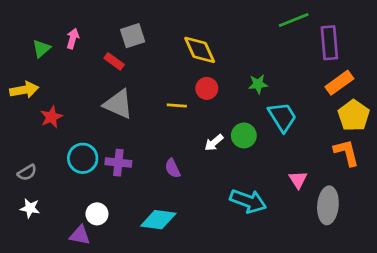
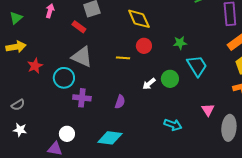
green triangle: (41, 48) -> (16, 18), moved
cyan circle: (83, 158) -> (64, 78), moved
purple semicircle: (173, 168) -> (120, 102), turned -136
cyan arrow: (248, 201) -> (173, 125), size x0.7

